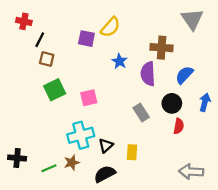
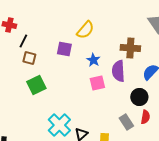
purple square: (86, 39) -> (64, 49), moved
pink square: (89, 98) -> (97, 83), moved
gray rectangle: (141, 112) -> (126, 122), moved
cyan cross: (81, 135) -> (59, 125), turned -30

